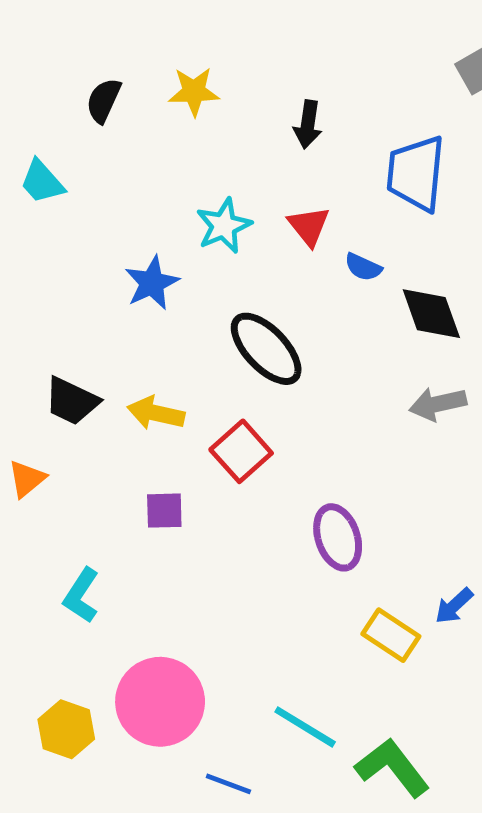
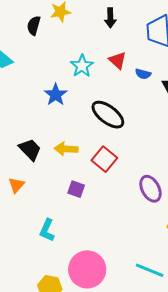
black semicircle: (104, 100) -> (34, 26), moved
black trapezoid: (72, 401) -> (30, 150), turned -150
purple square: (164, 511) -> (76, 189), turned 30

